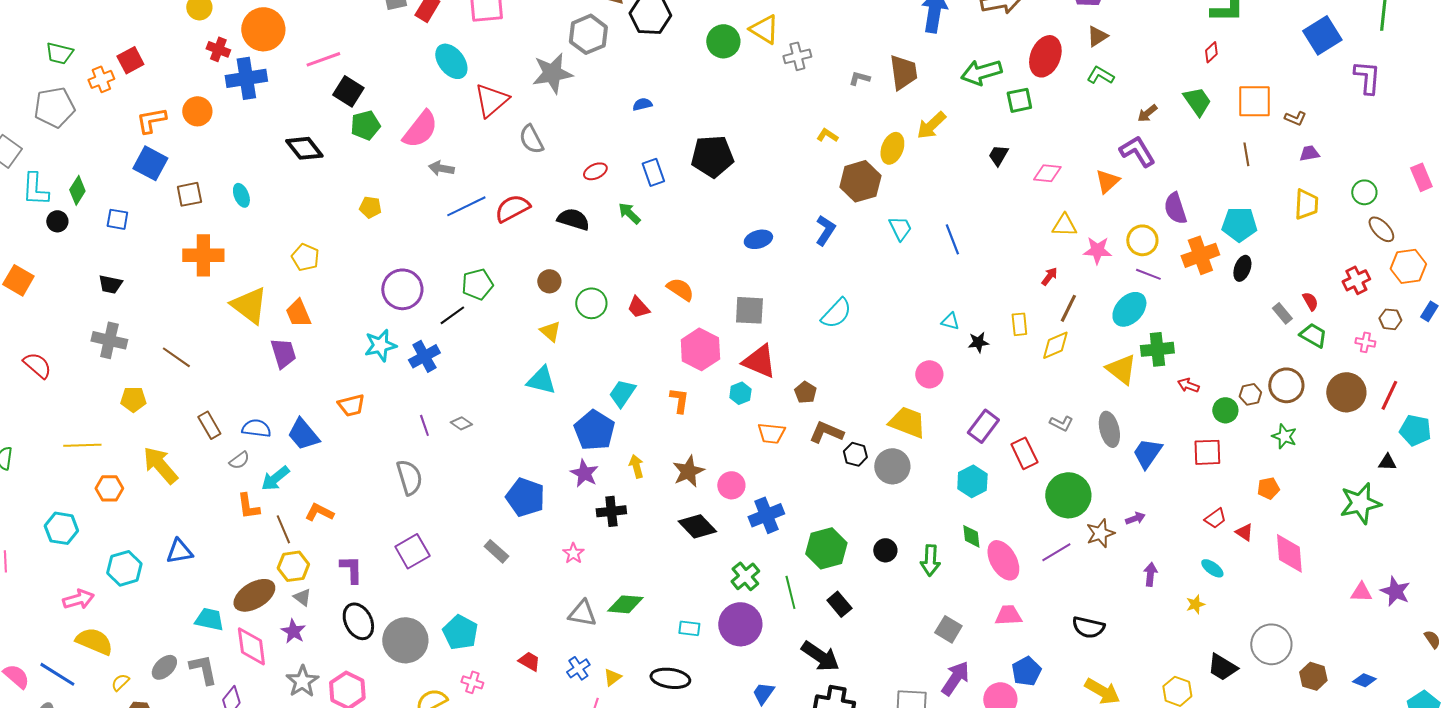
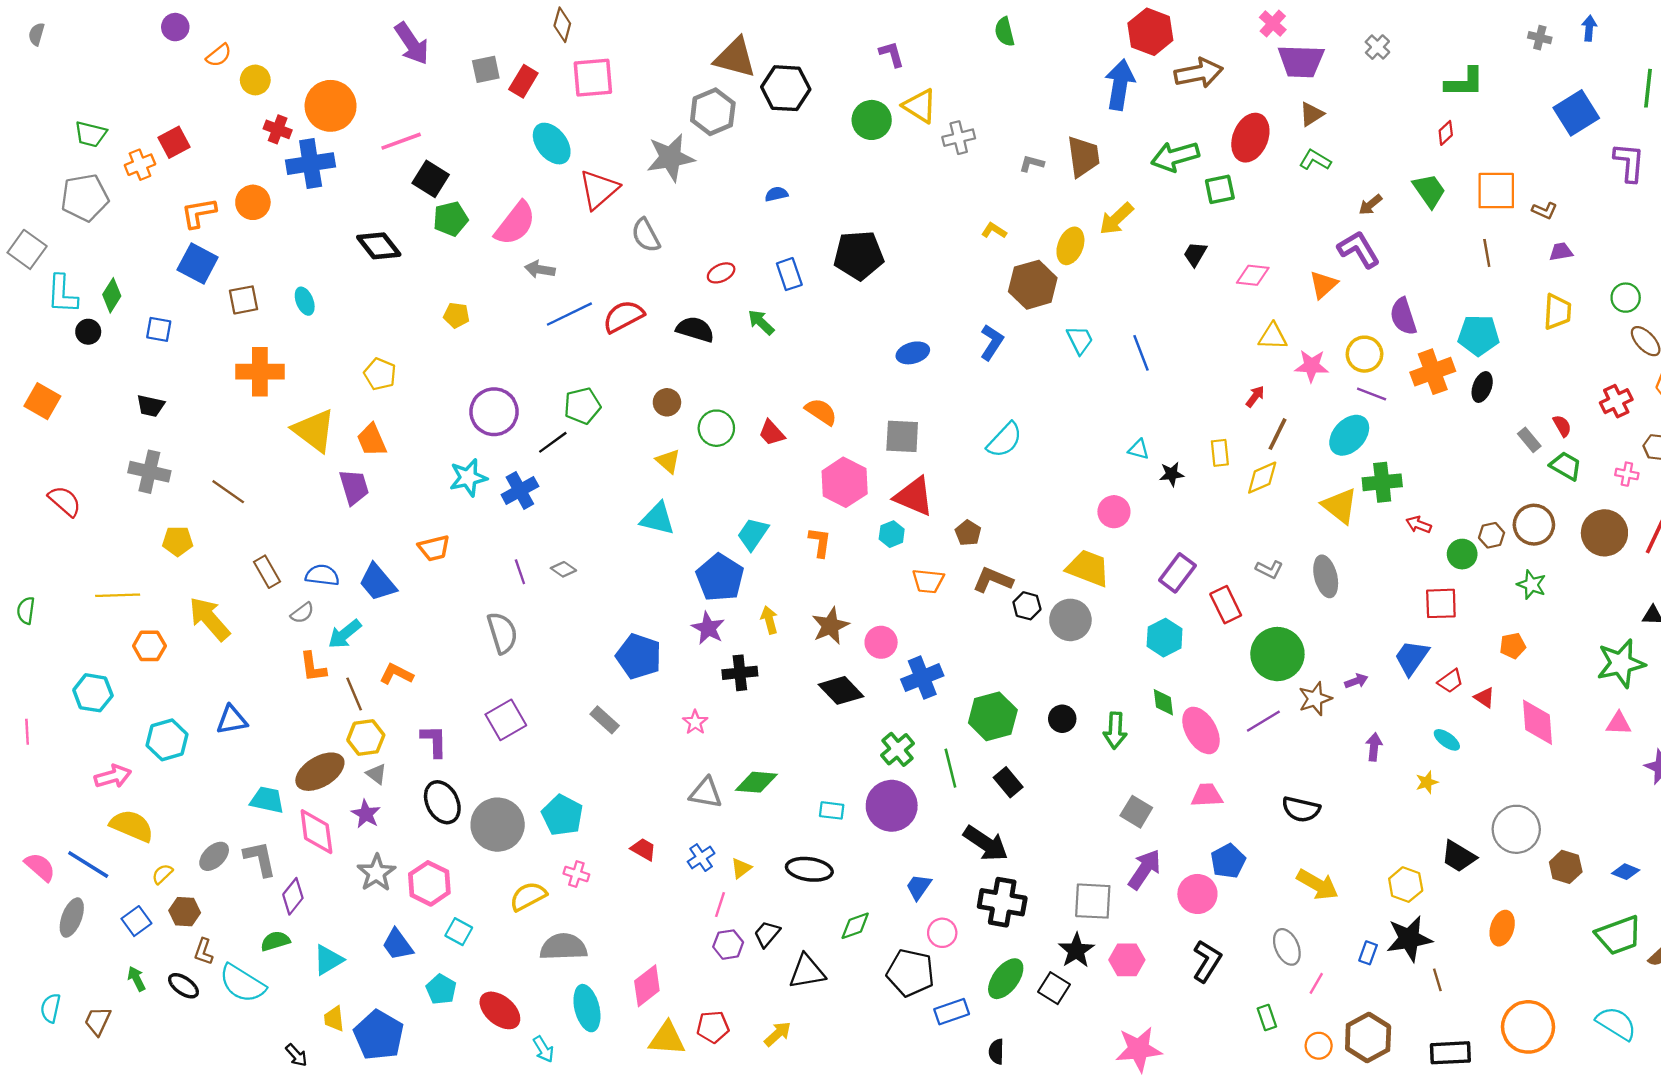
blue trapezoid: (1147, 453) -> (1412, 658), moved
pink triangle: (1361, 592) -> (1619, 723), moved

